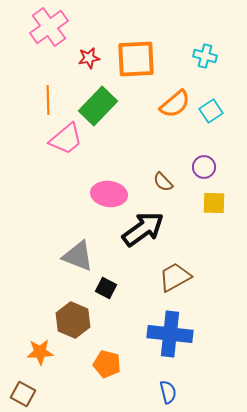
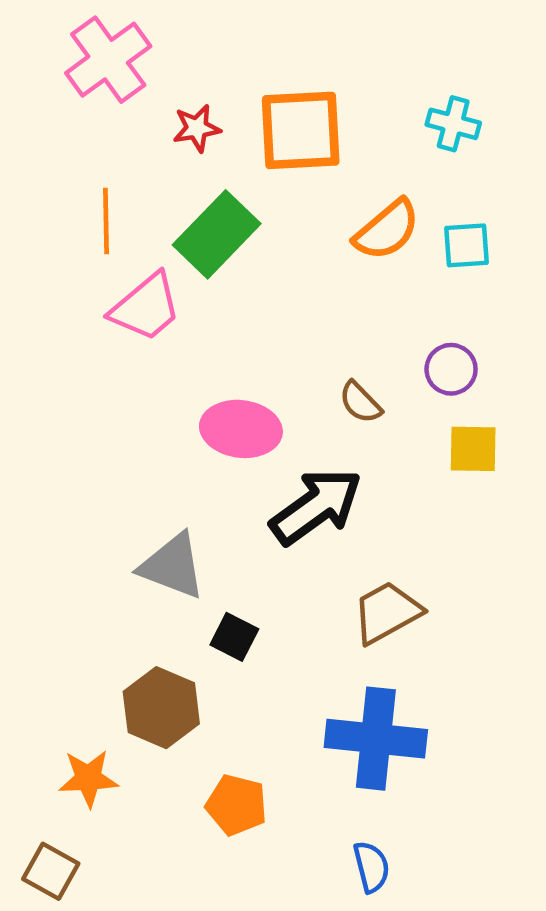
cyan square: (211, 111) -> (467, 245), turned 30

